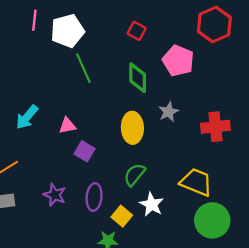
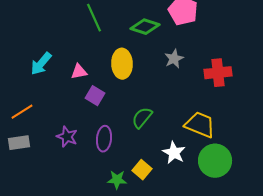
green diamond: (138, 78) -> (145, 27), turned -72
yellow ellipse: (132, 128) -> (122, 64), moved
white star: (152, 204) -> (174, 153), moved
yellow square: (122, 216) -> (142, 170), moved

